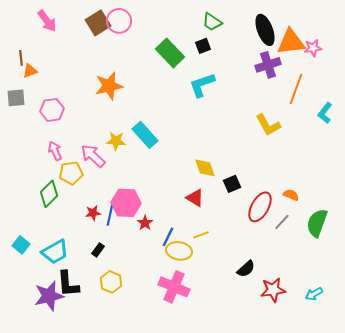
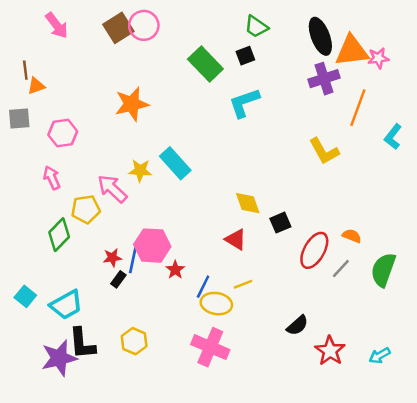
pink arrow: (55, 151) -> (52, 178), moved
black rectangle: (98, 250) -> (118, 279), moved
red star: (273, 290) -> (330, 351), turned -30

